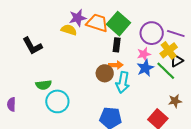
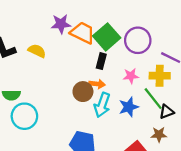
yellow semicircle: (69, 30) -> (37, 51), moved
purple circle: (152, 33) -> (138, 40), moved
yellow cross: (169, 50) -> (160, 76), turned 30
black triangle: (177, 61) -> (167, 112), moved
blue star: (145, 68) -> (129, 107), moved

